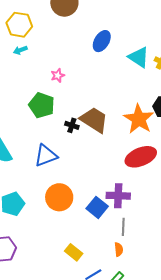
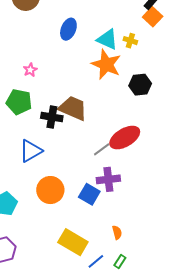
orange star: (139, 119) -> (106, 64), moved
black cross: (72, 125) -> (52, 117), size x1.5
gray line: (123, 227) -> (102, 149), moved, turned 60
yellow rectangle: (74, 252) -> (73, 242), size x1.6

